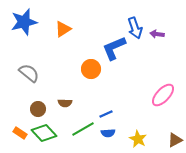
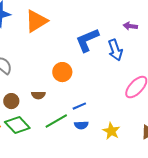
blue arrow: (135, 28) -> (115, 50), moved
orange triangle: (63, 29) -> (36, 21), size x1.4
orange circle: (91, 69) -> (62, 72), moved

